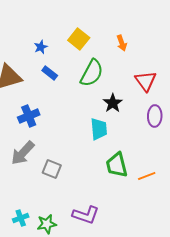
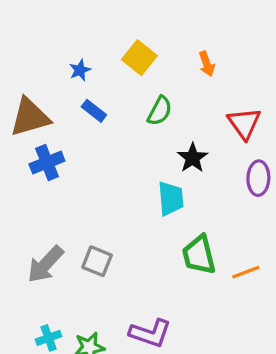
green semicircle: (92, 73) -> (160, 111), size x0.7
blue cross: (29, 116) -> (47, 162), moved
gray arrow: (23, 153) -> (45, 264), moved

